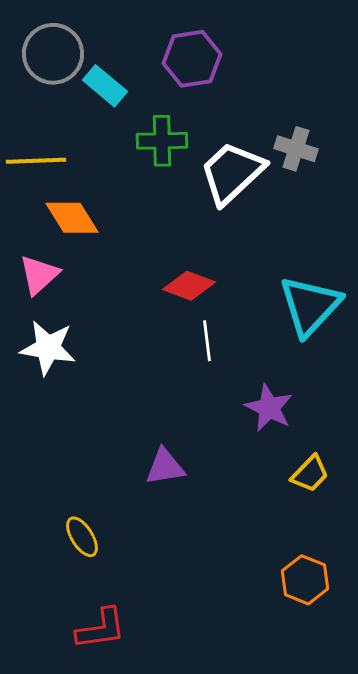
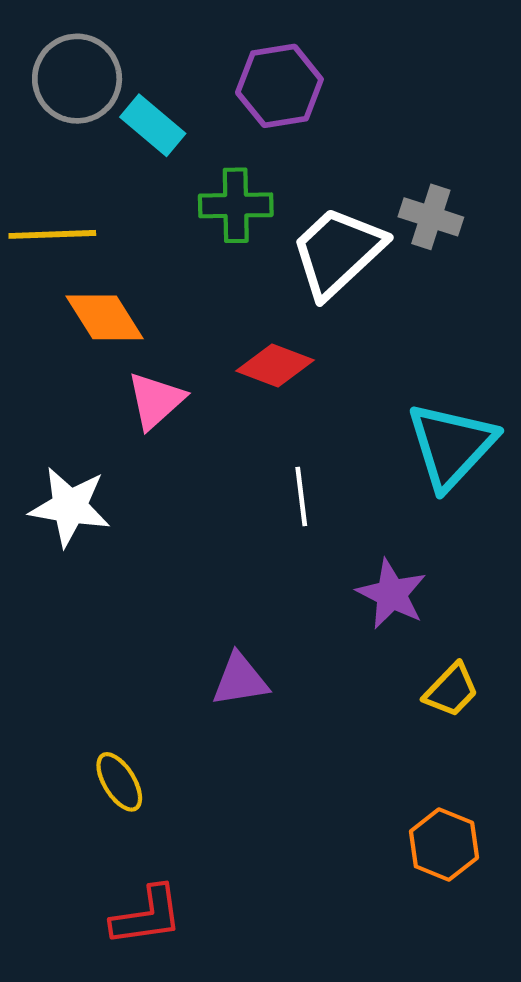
pink triangle: (39, 275) -> (156, 400), moved
red diamond: (189, 286) -> (275, 365), moved

